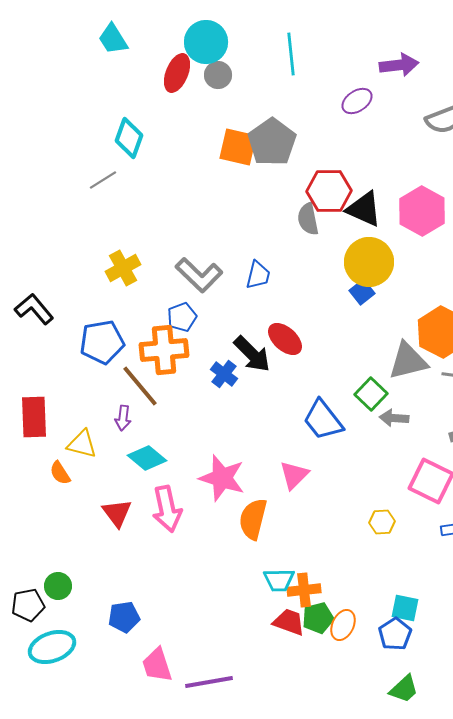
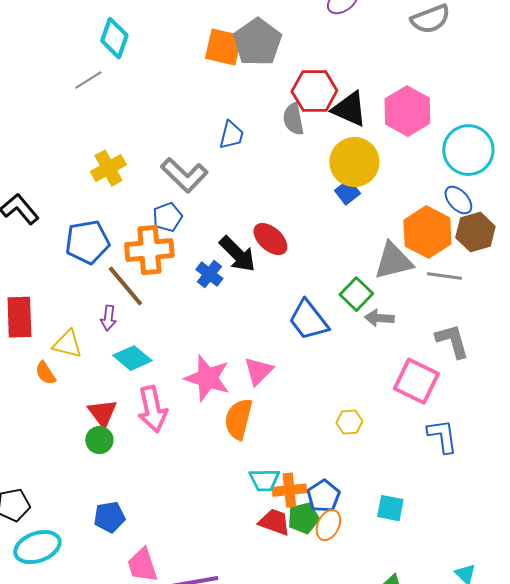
blue trapezoid: (258, 275) -> (231, 135), moved
pink triangle: (294, 475) -> (258, 371), moved
yellow hexagon: (382, 522) -> (349, 422), moved
green circle: (58, 586) -> (99, 440), moved
blue pentagon: (395, 634) -> (323, 496), moved

